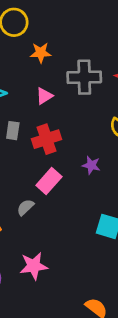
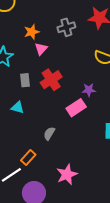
orange star: (41, 53) -> (32, 32), moved
gray cross: (84, 77) -> (66, 27), size x0.7
pink rectangle: (49, 181) -> (76, 108), moved, turned 30

